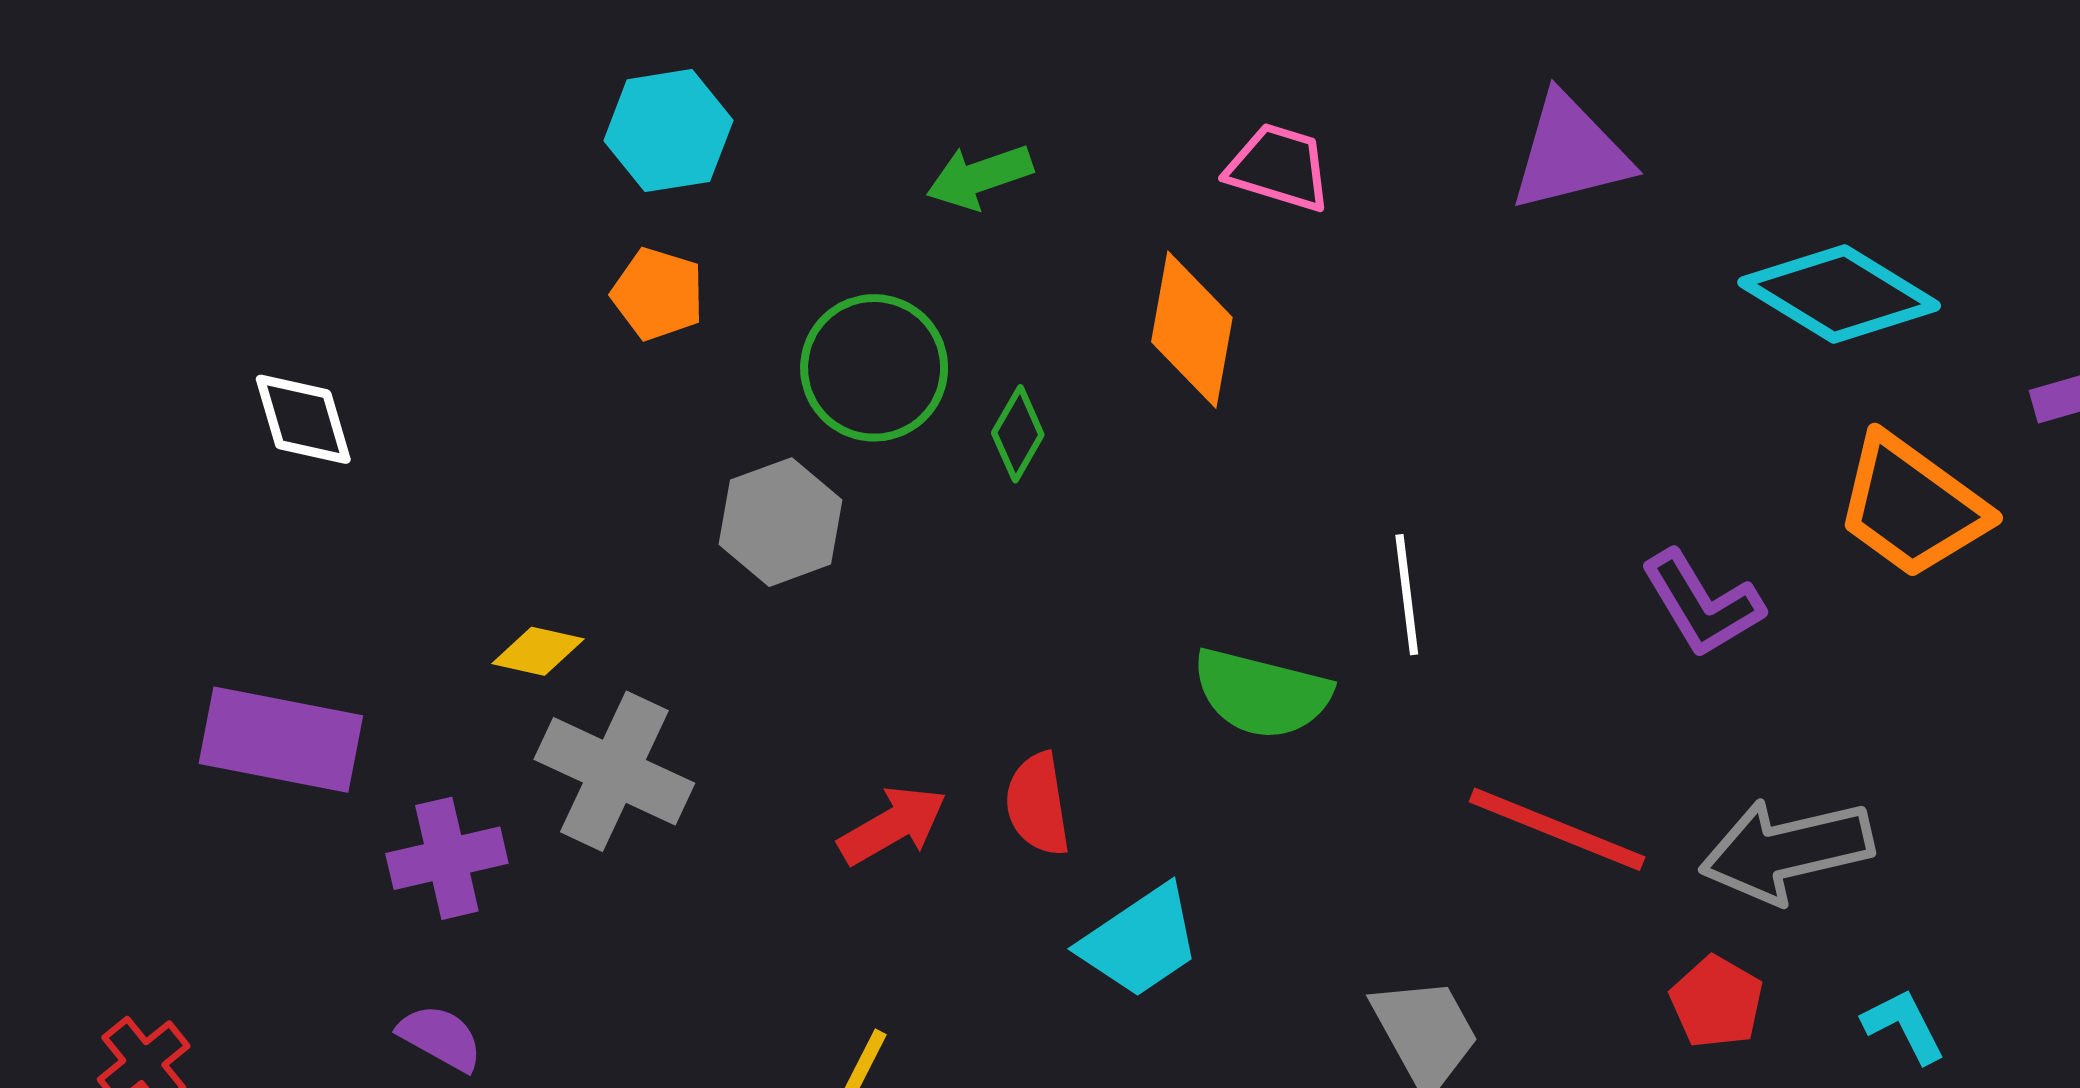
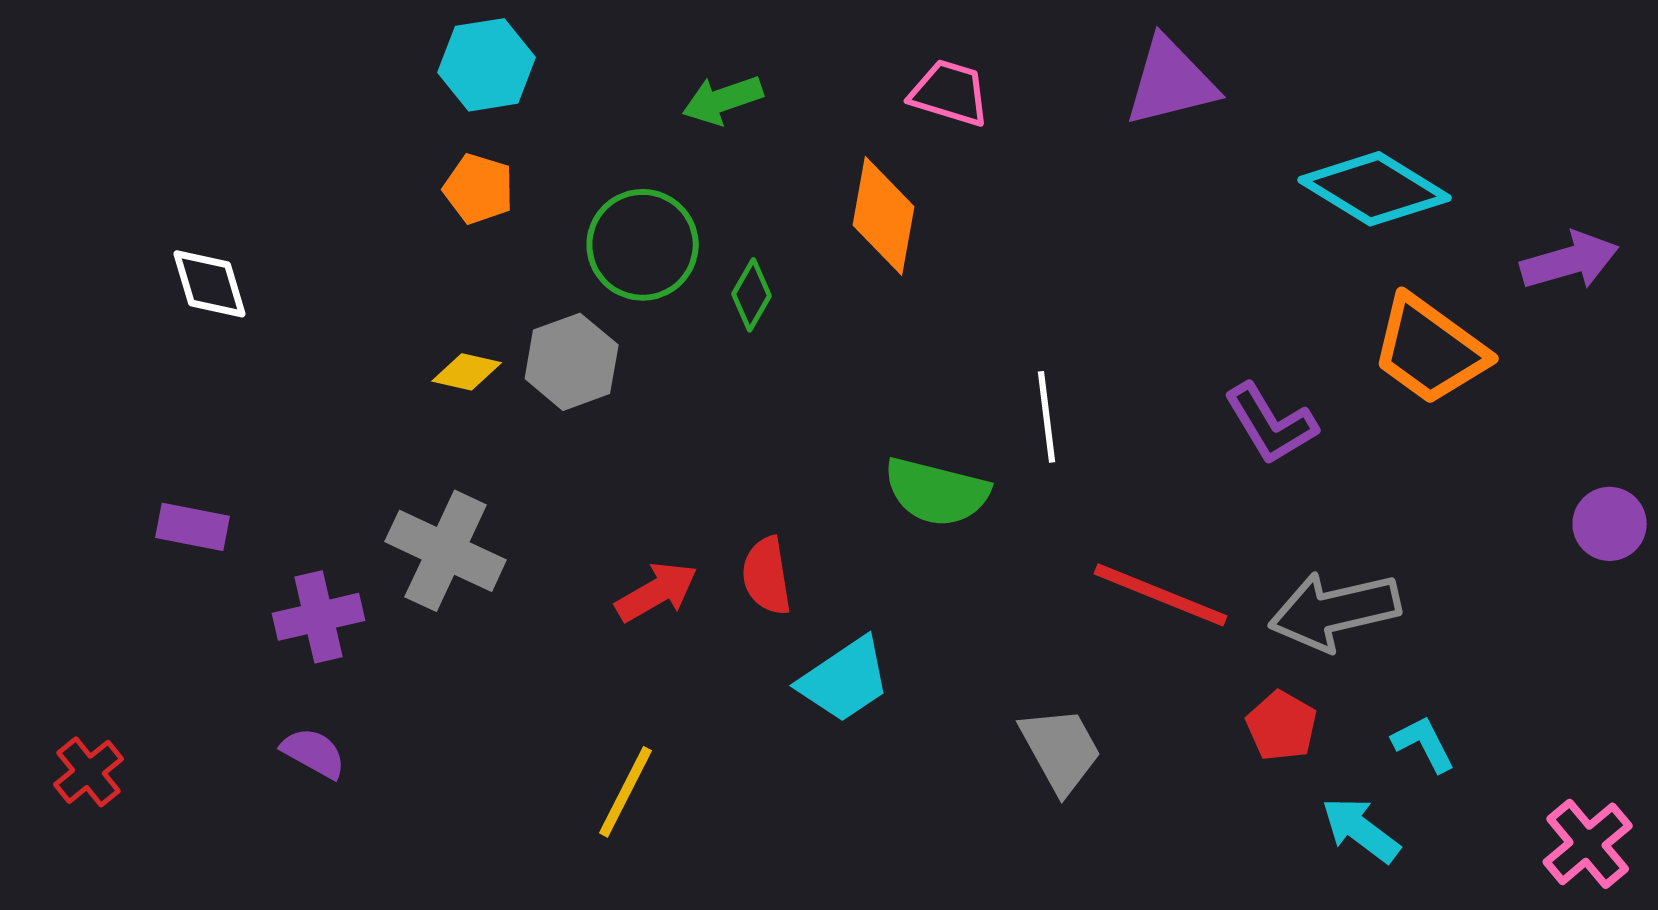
yellow diamond: (538, 651) -> (467, 372), moved
purple rectangle: (281, 740) -> (193, 527), size x0.6

